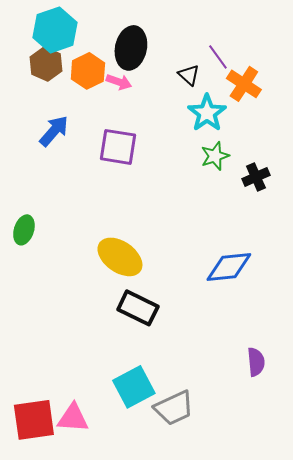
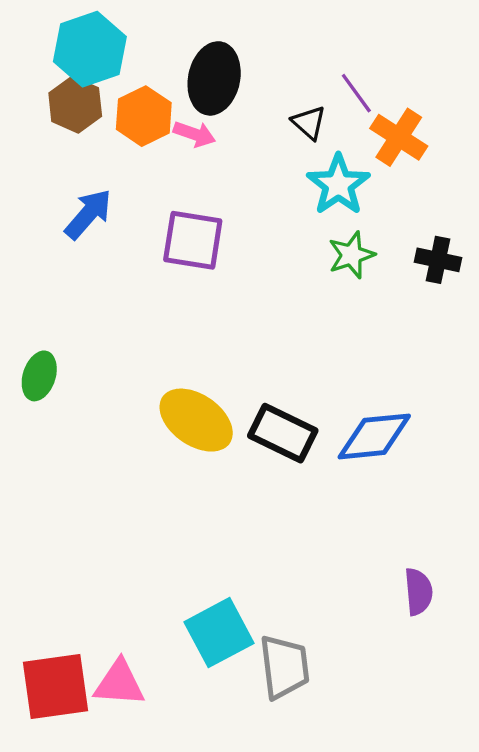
black cross: (256, 177) -> (438, 260), moved, turned 36
black rectangle: (138, 308) -> (283, 433), moved
gray trapezoid: (174, 408) -> (284, 667), turned -72

